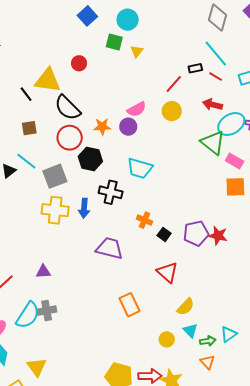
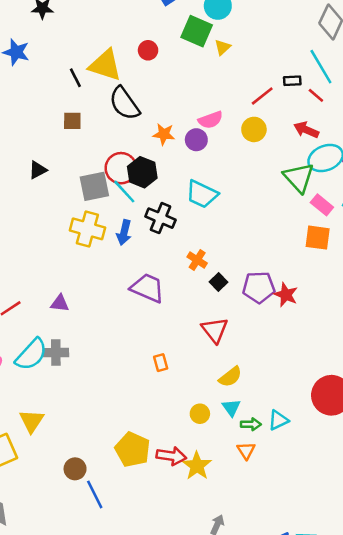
green square: (114, 42) -> (197, 31), size x1.4
red circle: (70, 138) -> (121, 168), moved
cyan line: (26, 161) -> (124, 192), moved
orange rectangle: (129, 305) -> (161, 363), size x0.6

